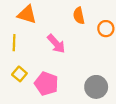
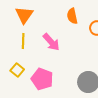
orange triangle: (27, 15) -> (24, 15), turned 48
yellow line: (14, 43) -> (23, 41), moved

